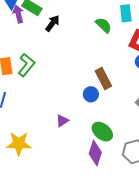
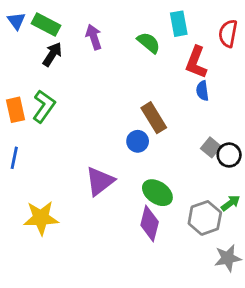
purple arrow: (18, 14) -> (94, 37), moved
black arrow: (52, 23) -> (52, 54), moved
purple triangle: (62, 121) -> (100, 181), size x1.6

